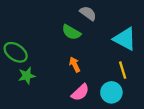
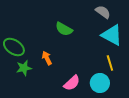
gray semicircle: (88, 13) -> (103, 12), moved
orange arrow: (75, 65) -> (47, 58), moved

